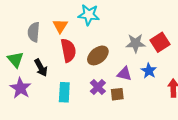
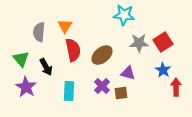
cyan star: (89, 15) -> (124, 15), moved
blue star: (149, 71) -> (163, 70), moved

